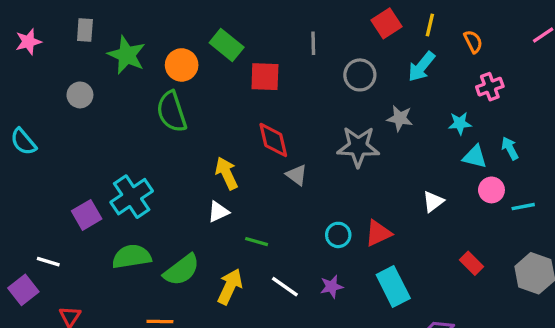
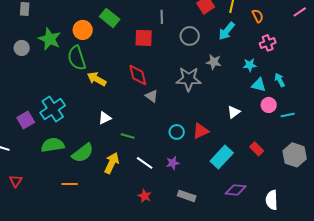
green star: (127, 55) -> (50, 39), moved
red square: (265, 77) -> (144, 38), moved
yellow arrow: (227, 173) -> (97, 79), moved, turned -36
cyan rectangle: (393, 287) -> (222, 157), moved, turned 70

